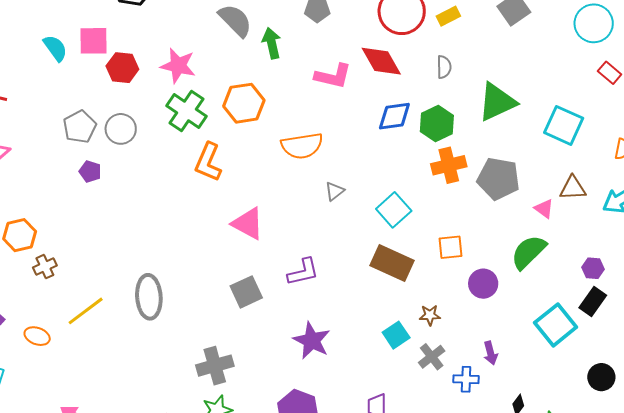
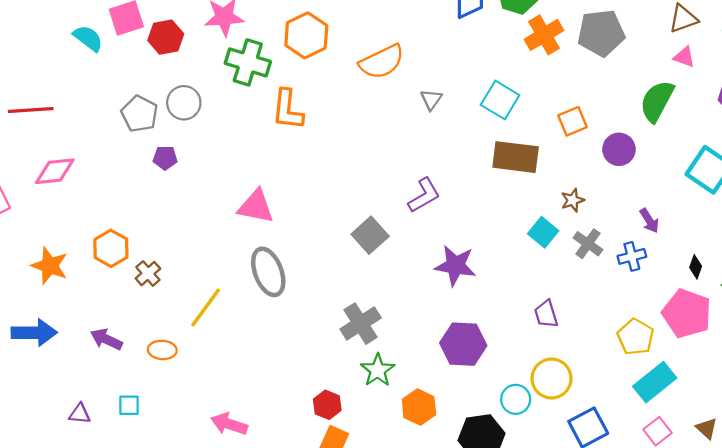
pink triangle: (544, 209) -> (684, 57), moved
pink triangle: (248, 224) -> (256, 206), moved

